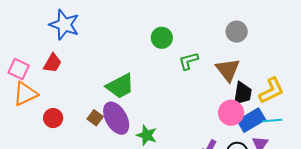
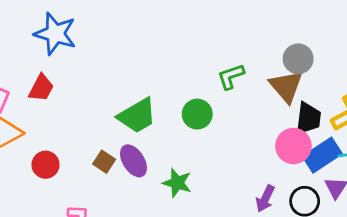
gray circle: (237, 32) -> (298, 59), moved
green circle: (162, 38) -> (197, 114), moved
purple ellipse: (116, 118) -> (133, 161), size x0.7

